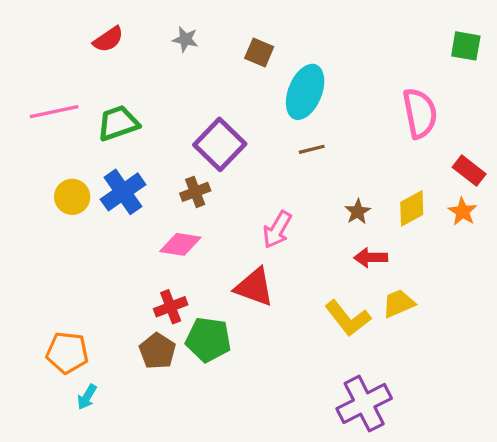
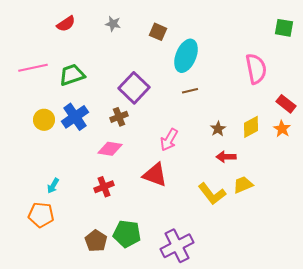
green pentagon: (208, 340) -> (127, 234), moved
brown pentagon: (157, 351) -> (96, 241), moved
cyan arrow: (87, 397) -> (53, 186), moved
purple cross: (364, 404) -> (177, 246), moved

